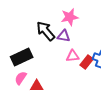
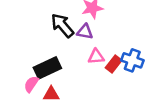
black rectangle: (22, 57) -> (47, 68), moved

